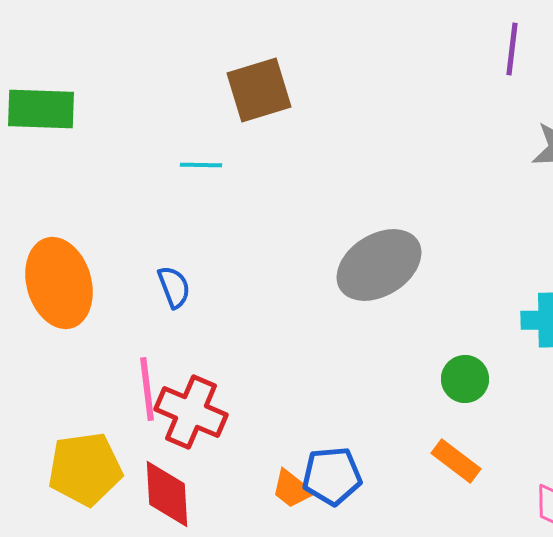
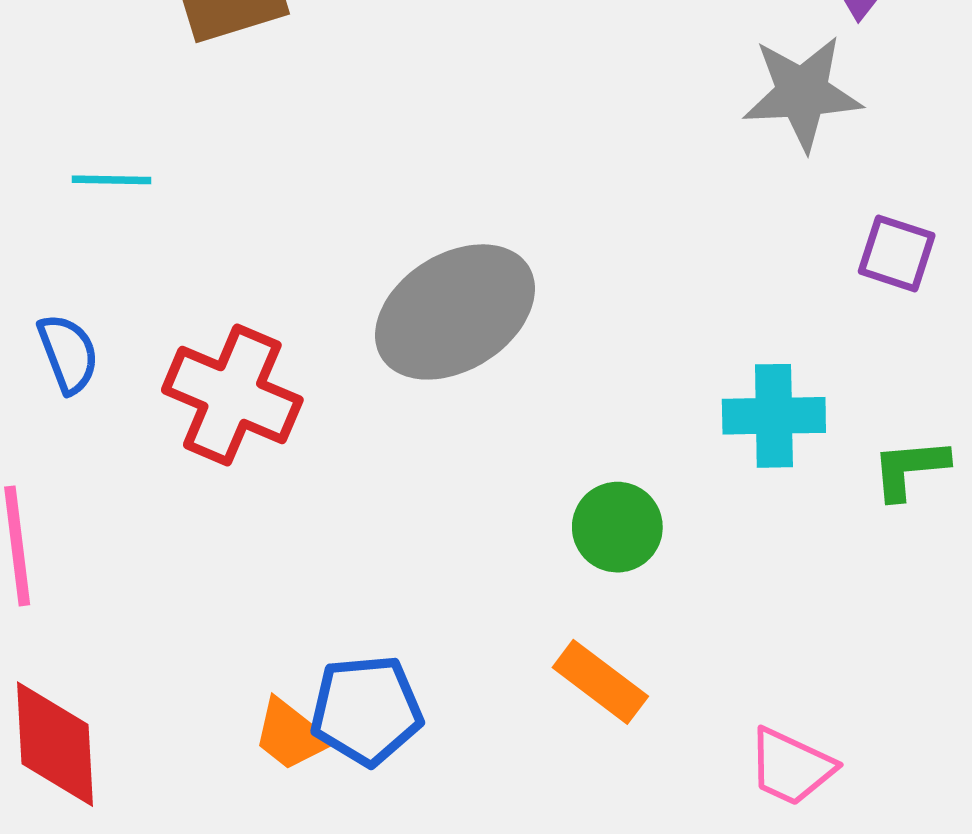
cyan line: (201, 165) -> (112, 180), moved
red cross: (191, 412) -> (232, 395), moved

